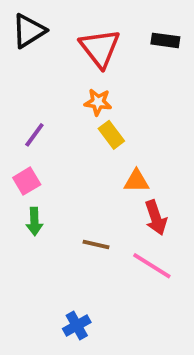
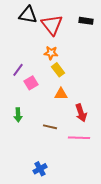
black triangle: (29, 31) -> (28, 15), moved, turned 42
pink square: (27, 181) -> (31, 83), moved
orange triangle: (136, 181) -> (61, 94), moved
pink line: (152, 266) -> (79, 138), turned -30

